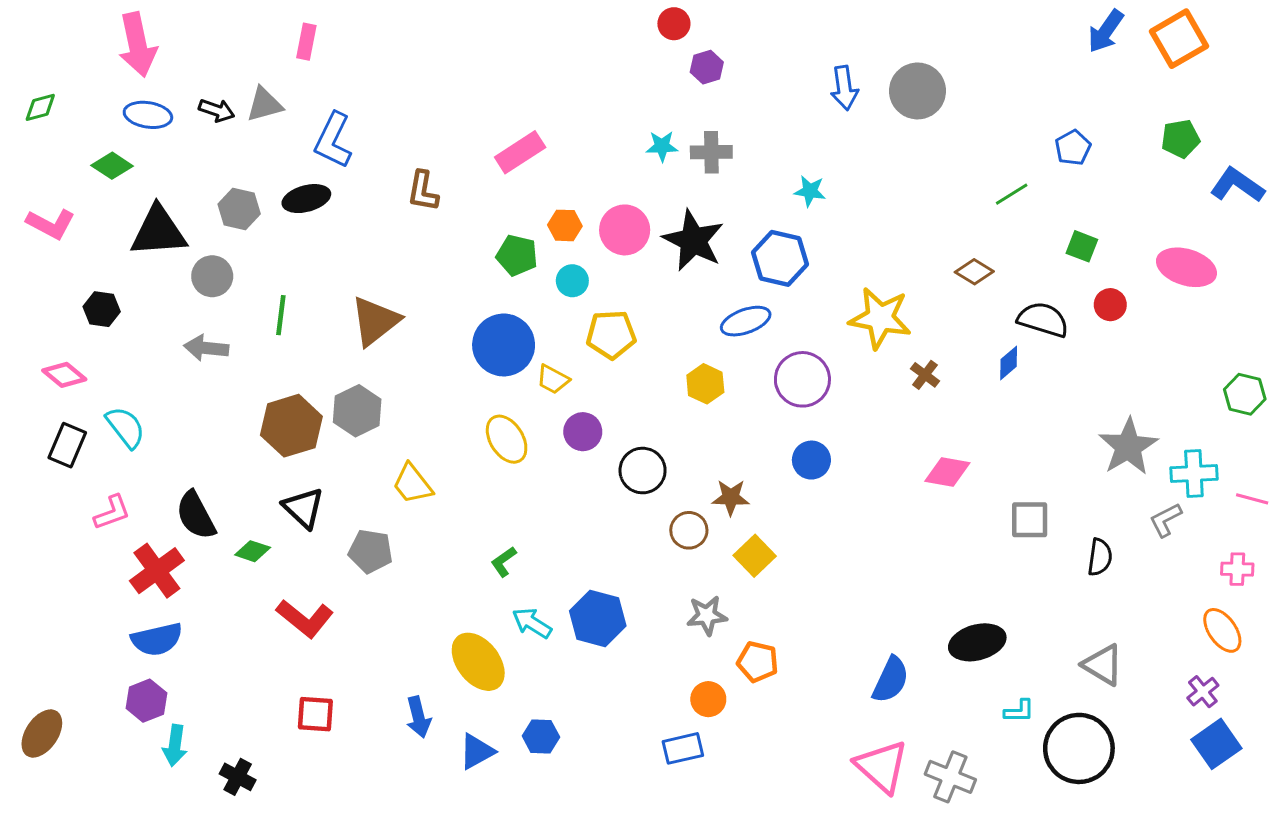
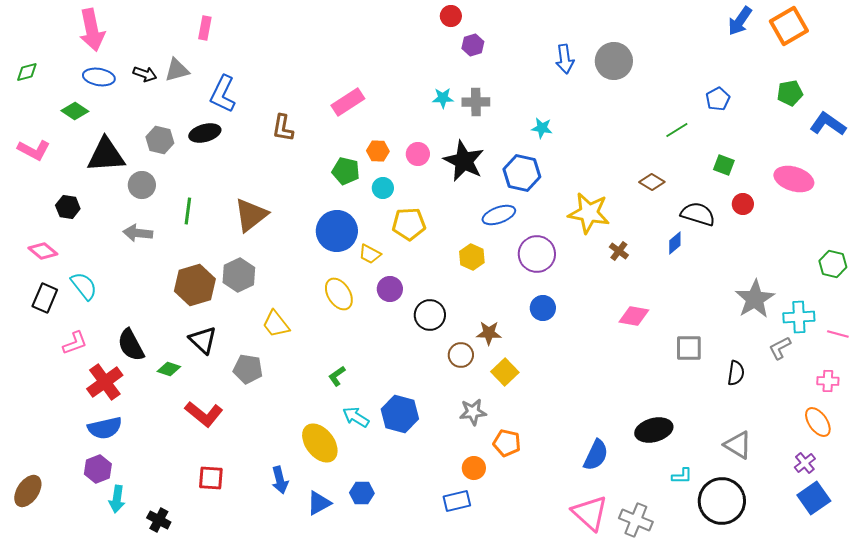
pink circle: (625, 230) -> (418, 154), size x0.7

